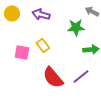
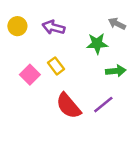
pink square: (22, 53) -> (30, 75), turned 35

